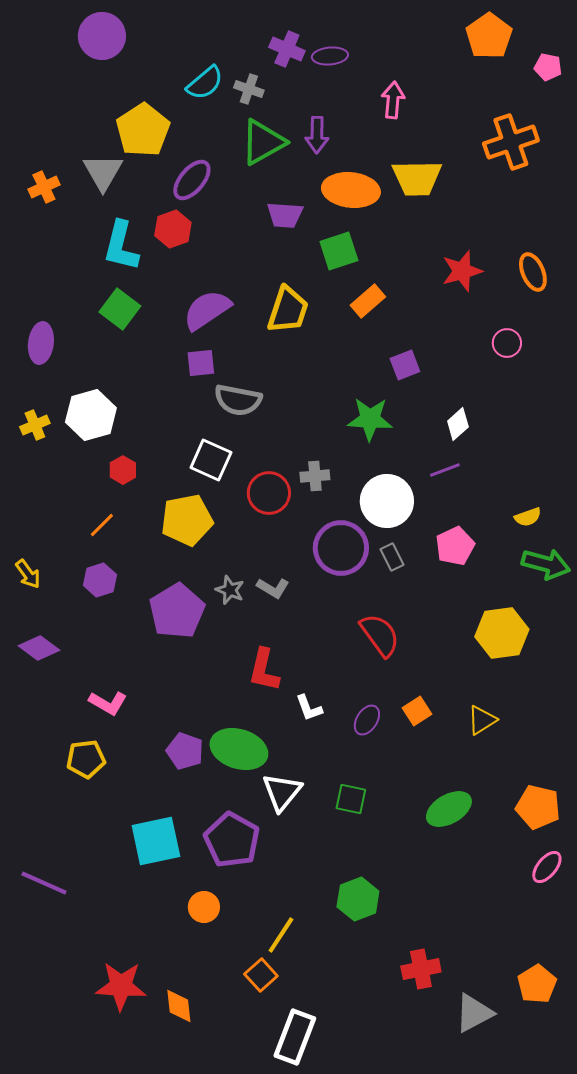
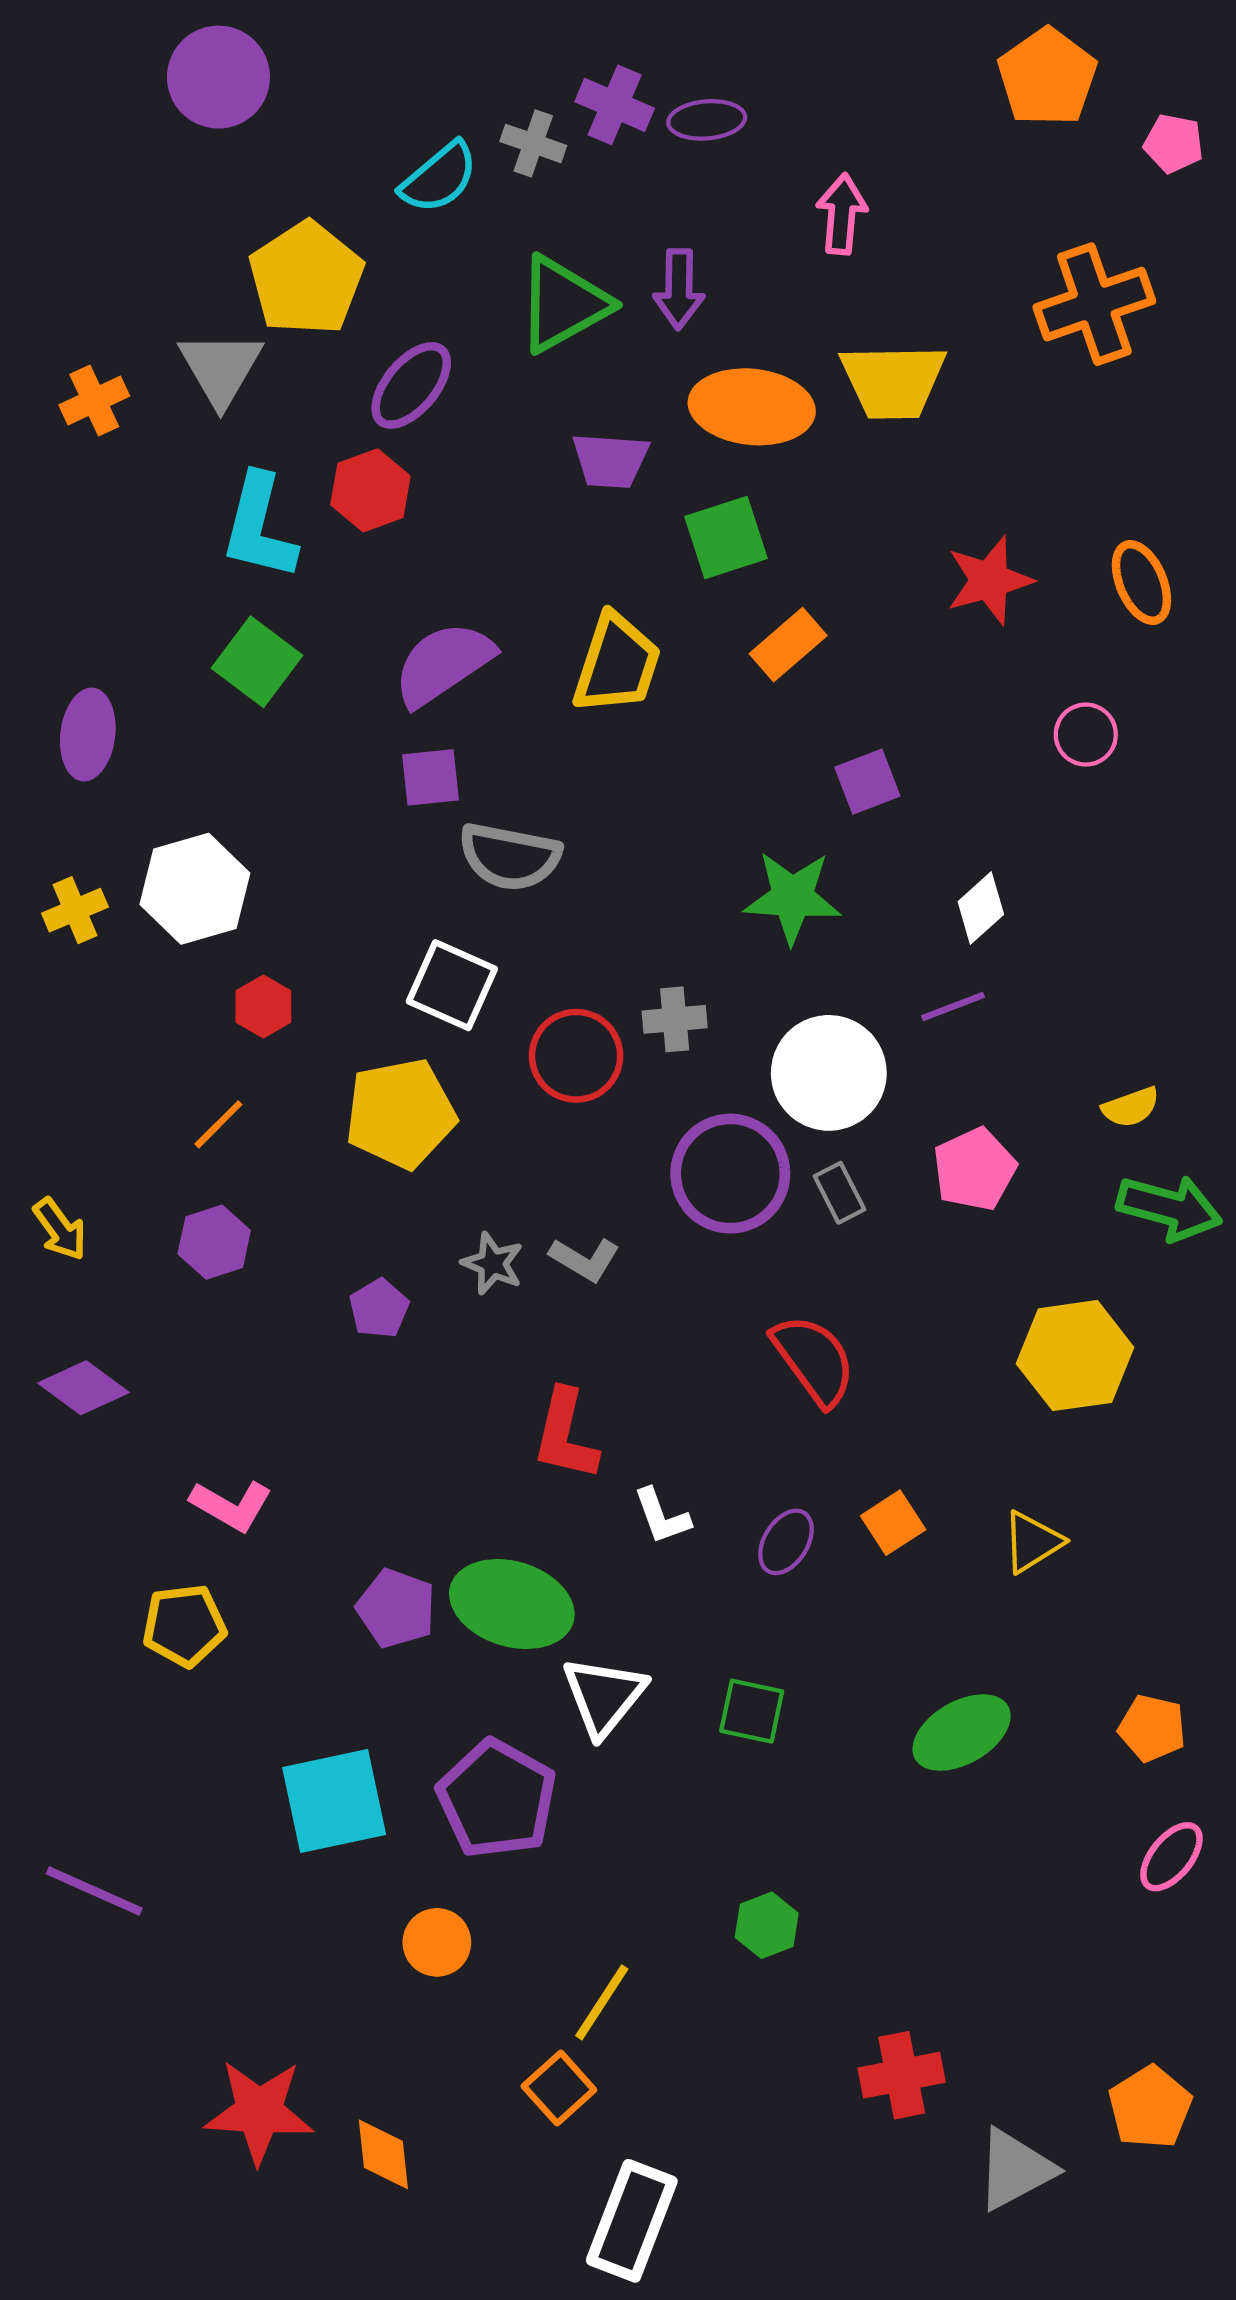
gray cross: (249, 89) -> (533, 143), moved
purple pentagon: (177, 611) -> (379, 1308), size x0.5
orange pentagon: (538, 807) -> (1152, 1728), size x0.7
green hexagon: (358, 899) -> (767, 1925), size x0.7

